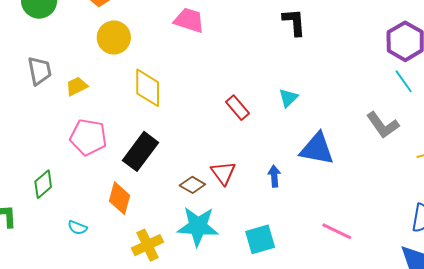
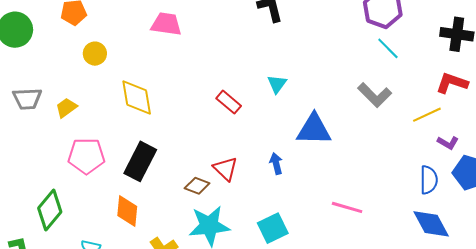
yellow circle: (114, 37) -> (95, 54), size x0.7
gray trapezoid: (40, 71) -> (27, 99), turned 108
green diamond: (43, 184) -> (50, 210), size x1.4

